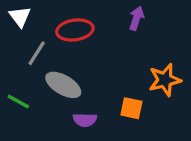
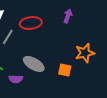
gray ellipse: (63, 85) -> (34, 64), moved
purple semicircle: (85, 120) -> (16, 79), moved

